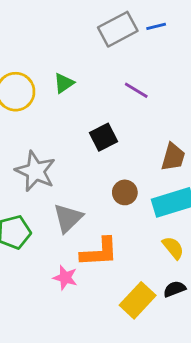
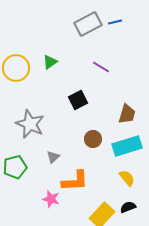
gray triangle: (68, 218) -> (53, 157), size x0.6

